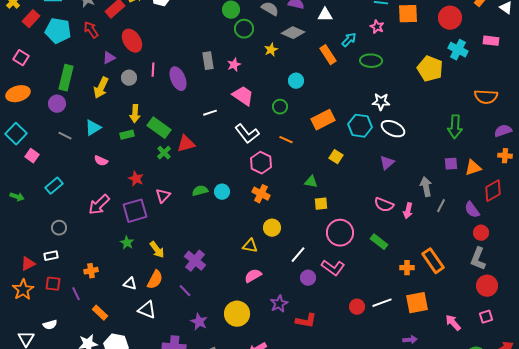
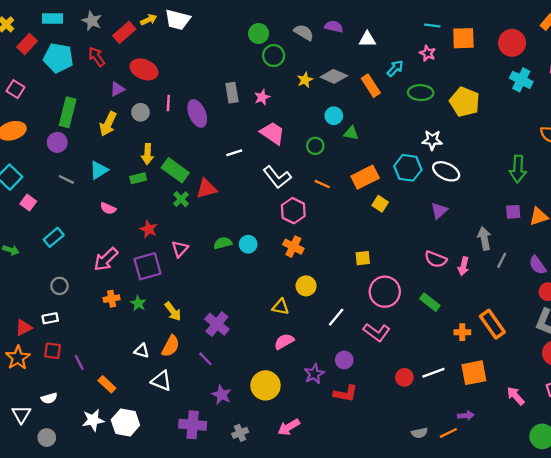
gray diamond: (293, 33) -> (334, 76), moved
red ellipse: (132, 41) -> (144, 69), turned -35
yellow pentagon: (430, 69) -> (465, 102), moved
orange rectangle: (323, 120) -> (365, 177), moved
green triangle: (311, 182) -> (351, 133), moved
orange cross: (91, 271) -> (112, 299), moved
purple circle: (308, 278) -> (344, 360), moved

